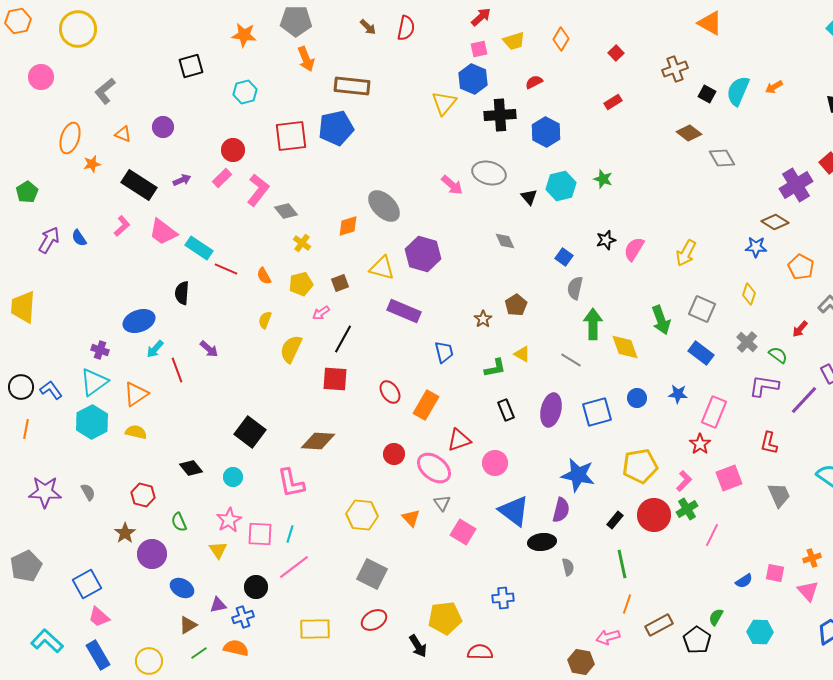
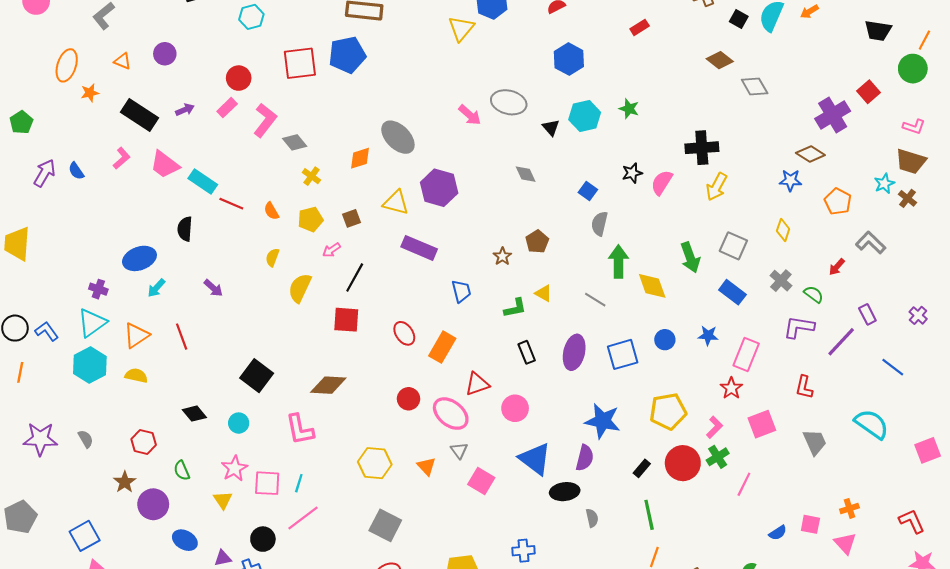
black cross: (500, 115) -> (702, 148), moved
red line: (177, 370) -> (182, 337), moved

